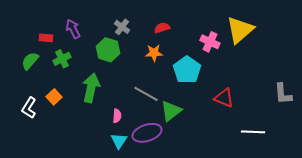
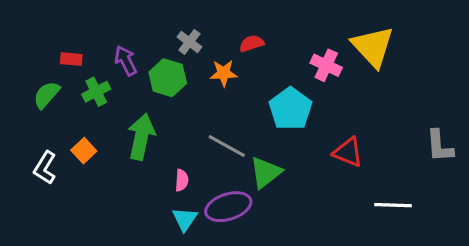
purple arrow: (73, 29) -> (126, 61), moved
yellow triangle: (240, 30) -> (373, 47), turned -32
orange star: (154, 53) -> (224, 73), moved

